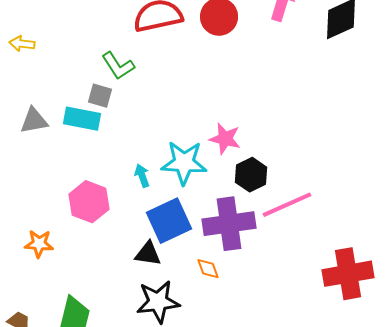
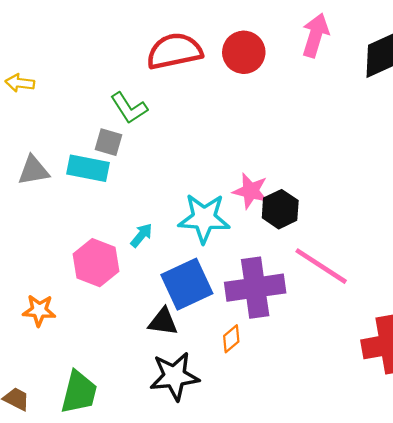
black hexagon: (251, 175) -> (280, 209), moved
cyan arrow: (142, 176) -> (141, 235), moved, turned 60
pink line: (287, 205) -> (321, 266), turned 57
orange diamond: (208, 269) -> (231, 339), turned 70

